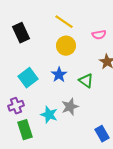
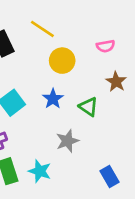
yellow line: (64, 22) -> (42, 29), moved
cyan star: (49, 115) -> (40, 171), moved

